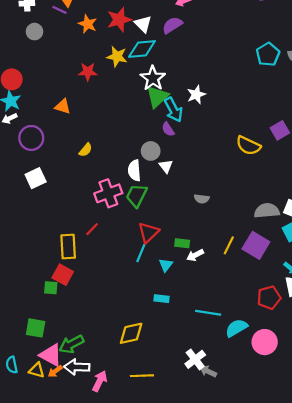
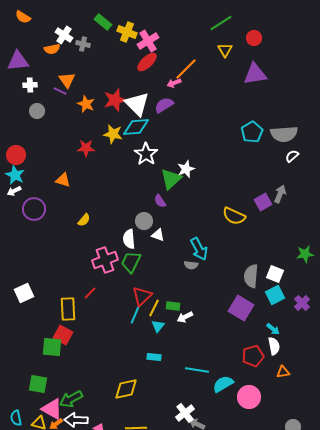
white triangle: (143, 24) -> (137, 104), size x1.5
green triangle: (157, 97) -> (171, 179), moved
cyan arrow: (173, 110) -> (199, 249), moved
white triangle: (166, 166) -> (158, 235), turned -32
white square: (36, 178) -> (24, 293), moved
gray semicircle: (267, 211) -> (251, 276), turned -80
yellow line: (229, 245) -> (154, 308), moved
green square: (51, 288) -> (52, 347), size x1.5

